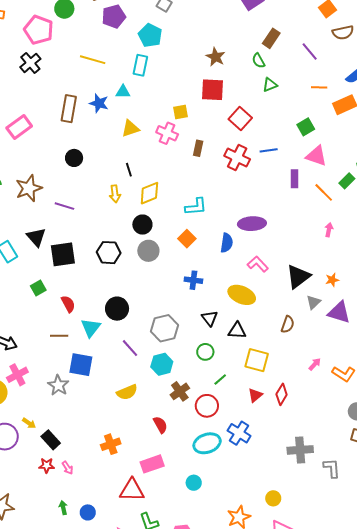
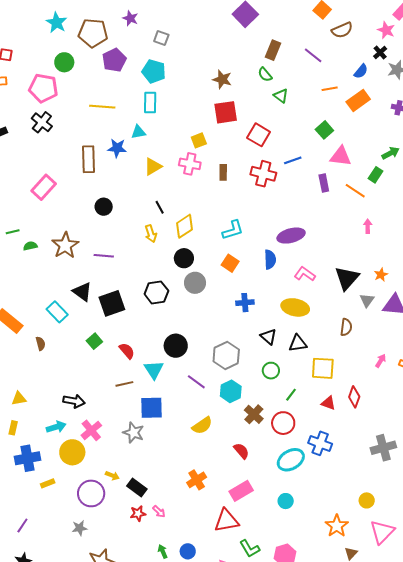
green triangle: (270, 85) -> (281, 96), turned -49
red triangle: (255, 395) -> (328, 403), turned -49

